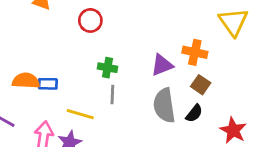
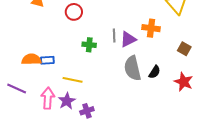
brown square: (201, 85) -> (184, 49), moved
gray line: (112, 94) -> (114, 35), moved

